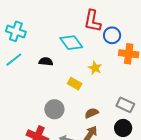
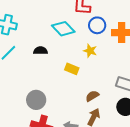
blue circle: (112, 35) -> (97, 25), moved
gray circle: (54, 109) -> (36, 100), moved

